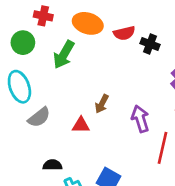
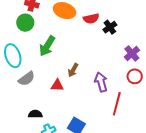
green circle: (23, 43) -> (25, 23), moved
black cross: (150, 44) -> (110, 27), turned 32
green arrow: (64, 55) -> (47, 46), moved

